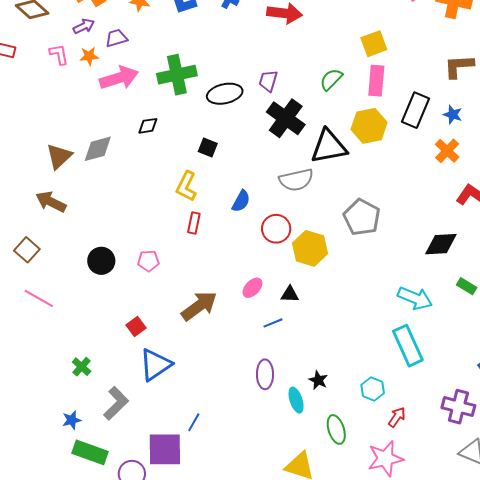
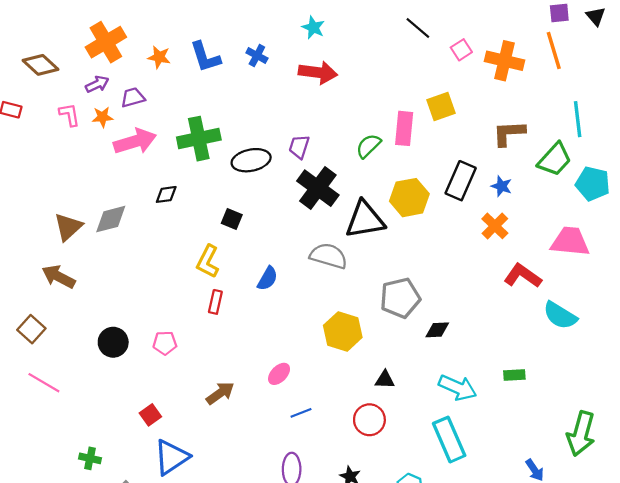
yellow square: (374, 44) -> (441, 106), moved
pink rectangle: (376, 81) -> (404, 128), moved
gray semicircle: (296, 180) -> (329, 256), turned -152
gray pentagon: (362, 217) -> (400, 298), turned 30
red circle: (276, 229) -> (369, 420), moved
black diamond: (441, 244) -> (437, 330), moved, size x0.7
green rectangle: (467, 286) -> (514, 375), turned -36
black triangle: (290, 294) -> (385, 380), moved
brown arrow: (199, 306) -> (220, 393), size x0.7
green cross: (82, 367) -> (90, 458), turned -30

